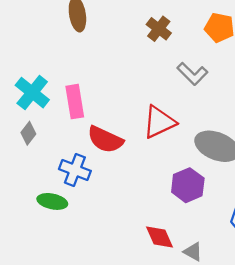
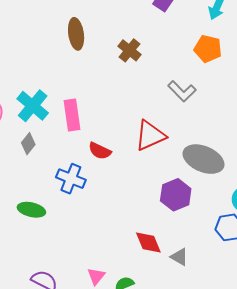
brown cross: (159, 29) -> (130, 50), moved
red semicircle: (105, 140) -> (100, 151), size x0.7
green ellipse: (52, 201) -> (31, 210), moved

